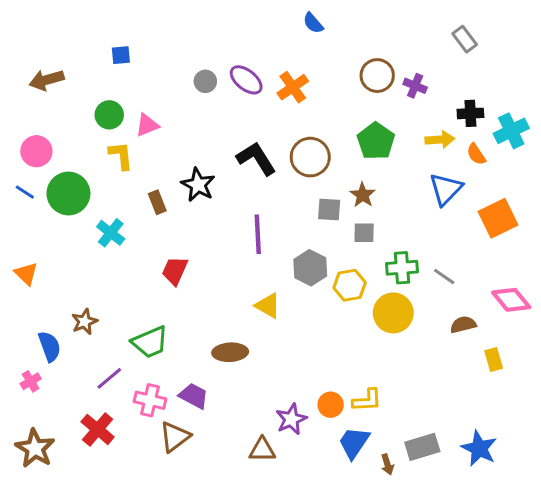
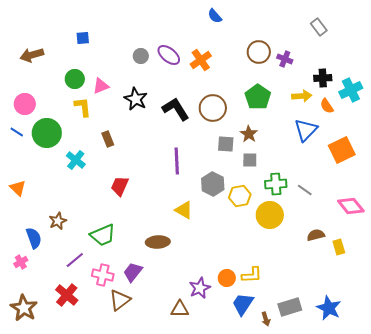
black star: (198, 185) -> (136, 99), moved
brown semicircle: (463, 325) -> (316, 235), moved
purple trapezoid: (194, 396) -> (133, 272), turned -80

